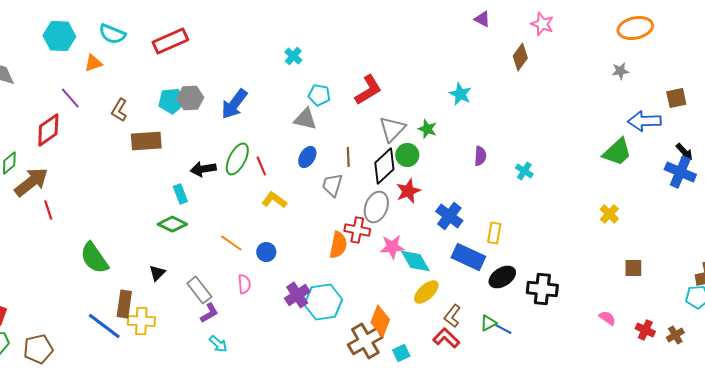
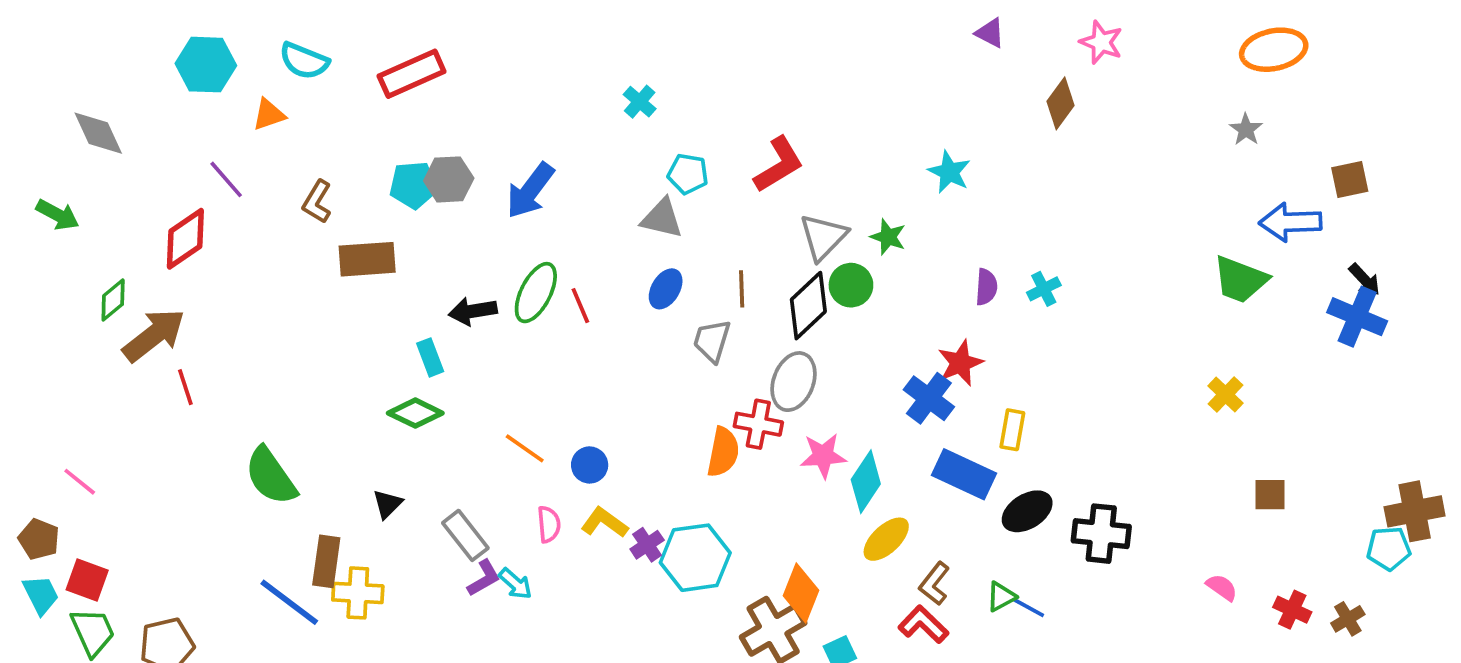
gray star: (620, 71) -> (1246, 129), turned -30
green trapezoid: (617, 152) -> (1240, 280), turned 64
cyan cross: (524, 171) -> (1044, 289), moved, turned 30
red star: (408, 191) -> (960, 363), moved
yellow L-shape: (274, 200) -> (604, 522), moved
cyan diamond: (415, 261) -> (866, 482), turned 64
purple cross: (297, 295) -> (647, 545), size x0.7
cyan arrow: (218, 344) -> (515, 584), moved

